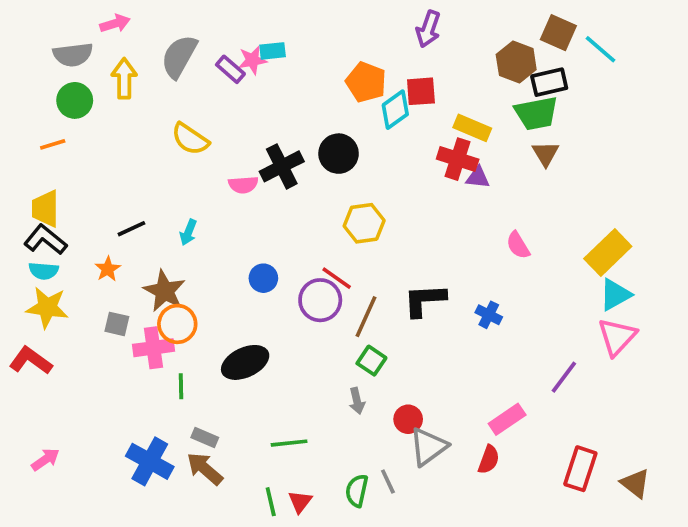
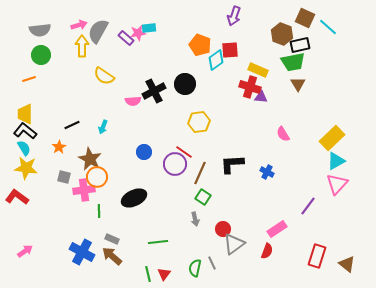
pink arrow: (115, 24) -> (79, 25), moved
yellow arrow: (124, 78) -> (82, 46), moved
cyan semicircle: (44, 271) -> (24, 148), turned -126

